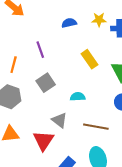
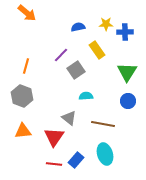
purple line: (40, 50) -> (61, 55), moved, turned 63
yellow rectangle: (89, 59) -> (97, 50), moved
gray square: (46, 83) -> (76, 70), moved

